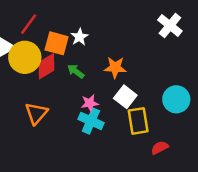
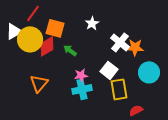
white cross: (170, 25) -> (120, 42), moved
white star: (80, 37) -> (92, 23), moved
orange star: (115, 67) -> (135, 47), moved
cyan cross: (91, 121) -> (82, 89), turned -36

